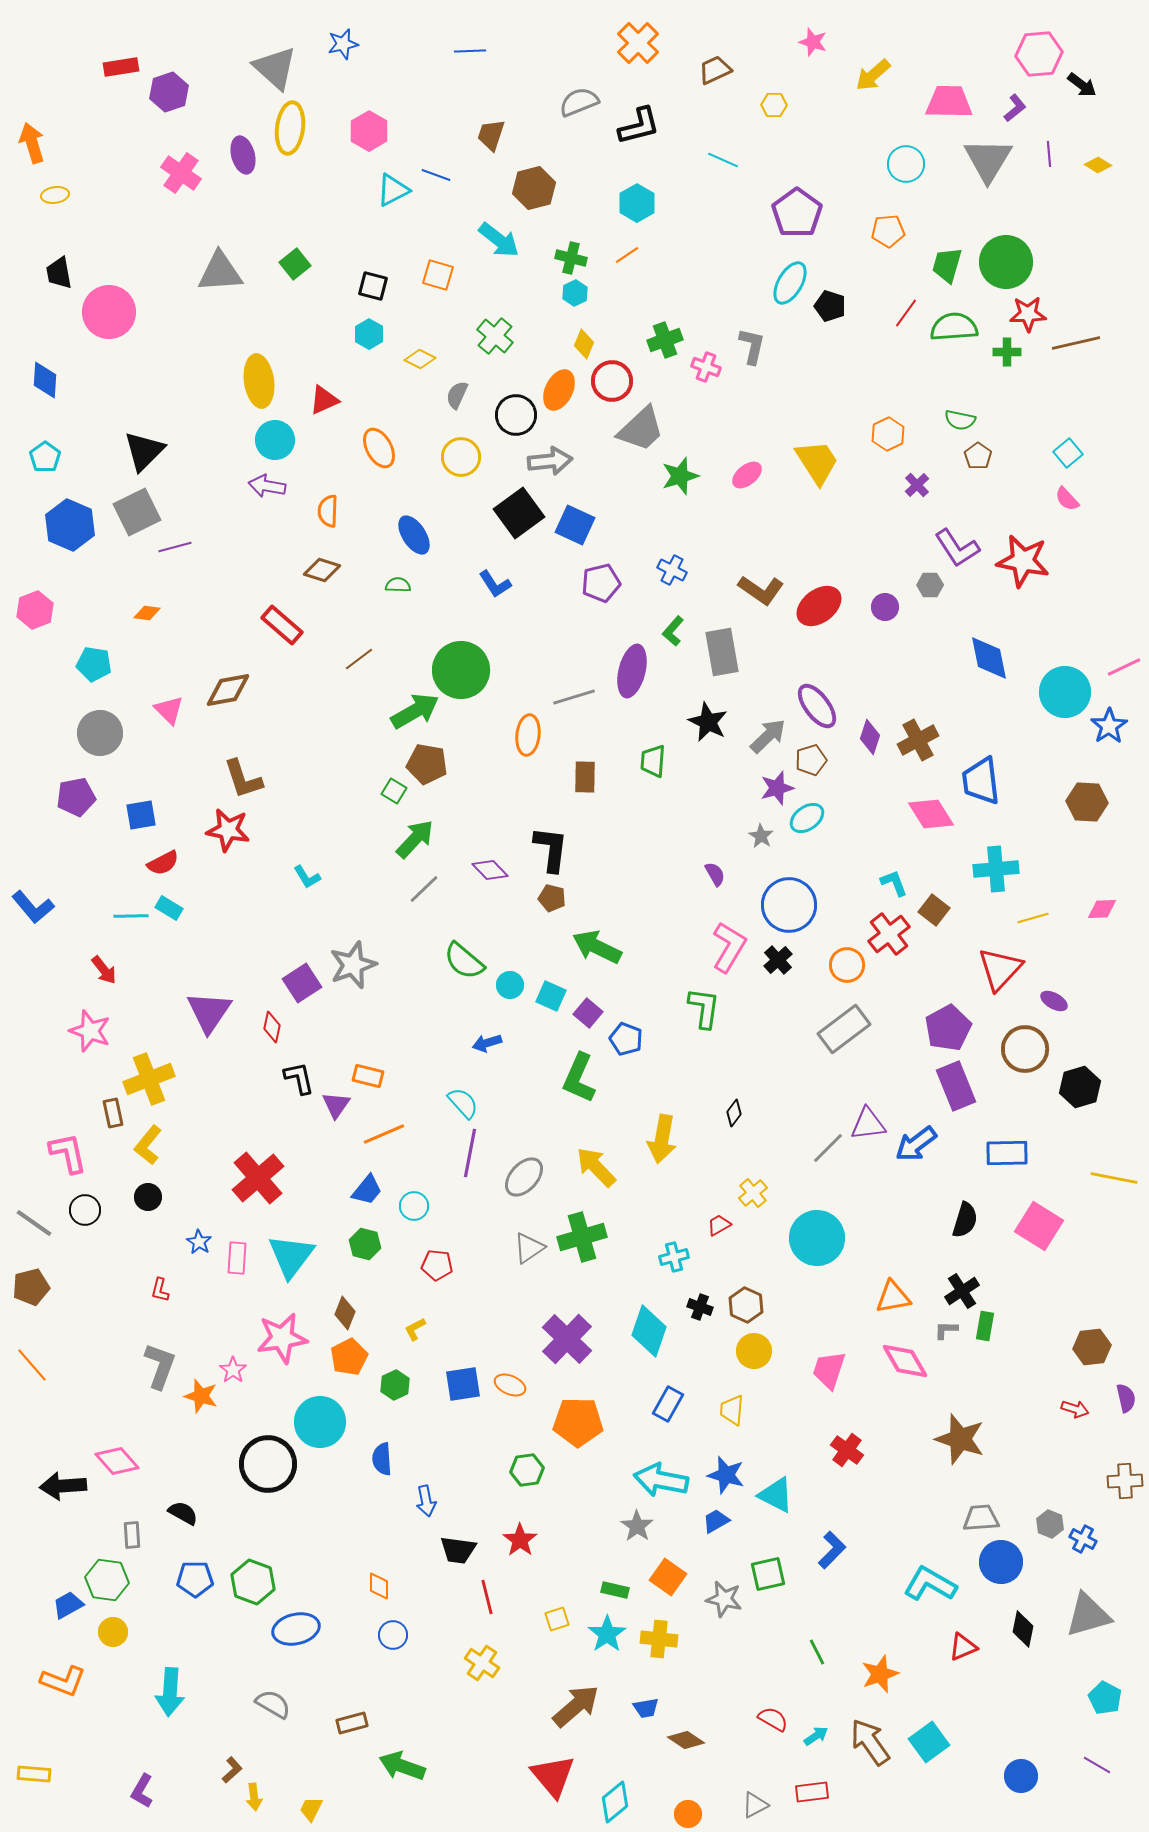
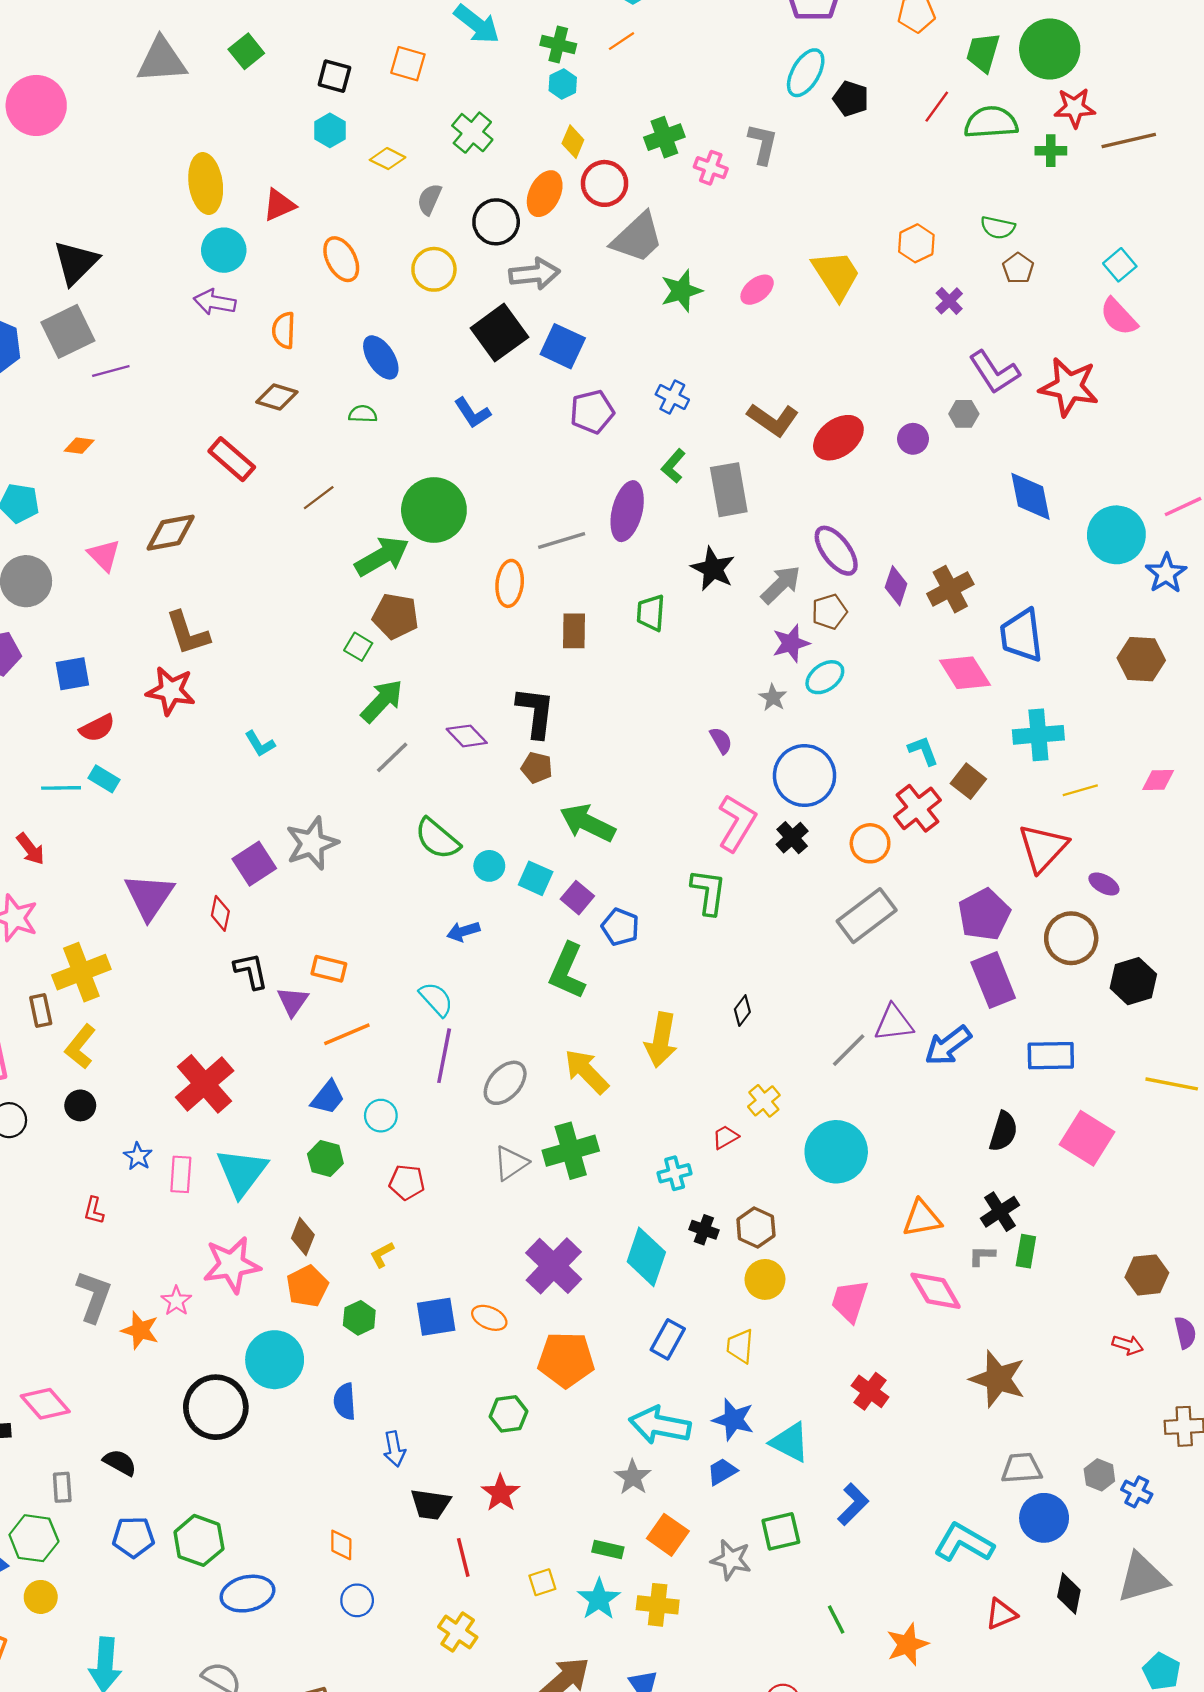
pink semicircle: (1067, 499) -> (1119, 317), size x1.4

